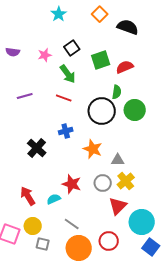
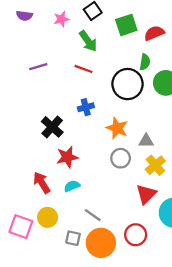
gray circle: (103, 183) -> (121, 158), moved
red star: (72, 184) -> (67, 157), moved, turned -30
gray square: (43, 244) -> (73, 238), moved

